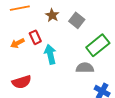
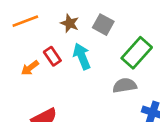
cyan arrow: (50, 54) -> (82, 56), moved

